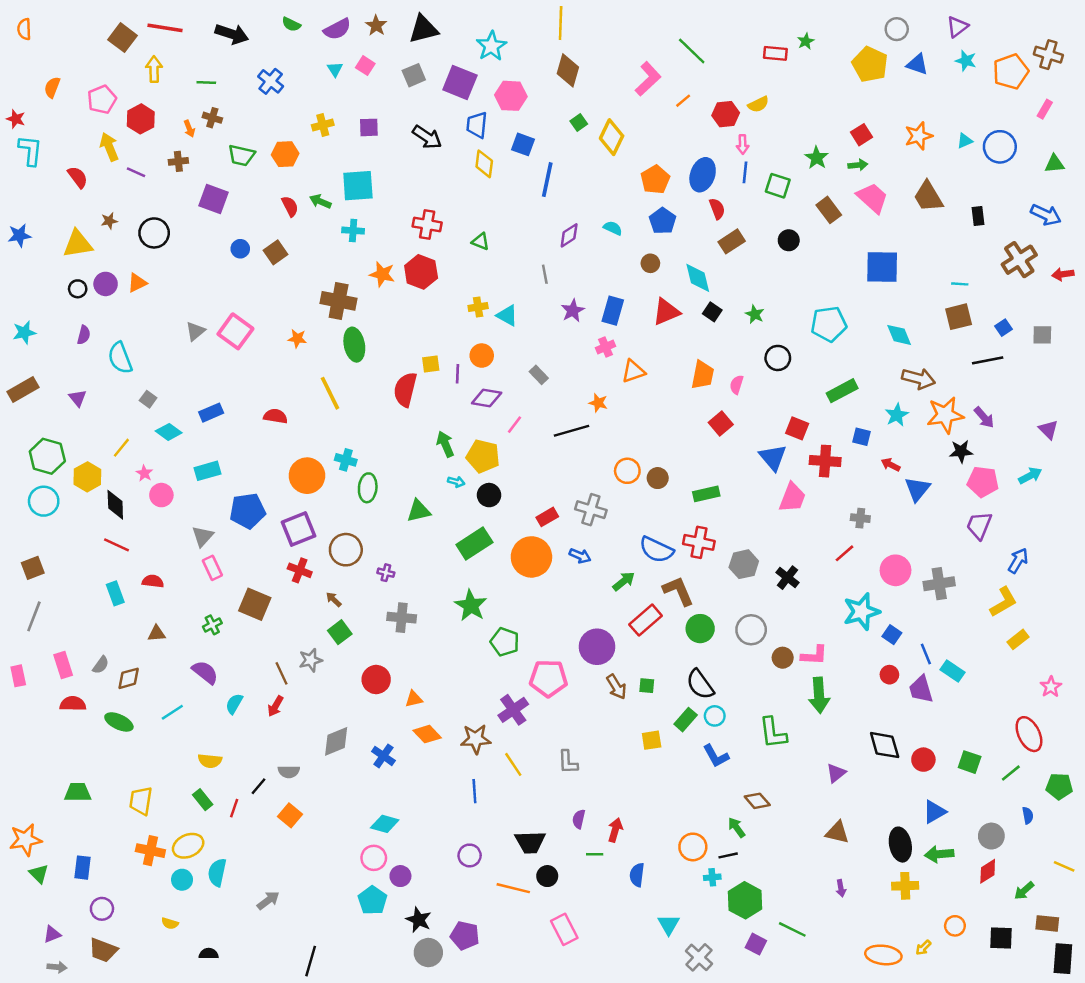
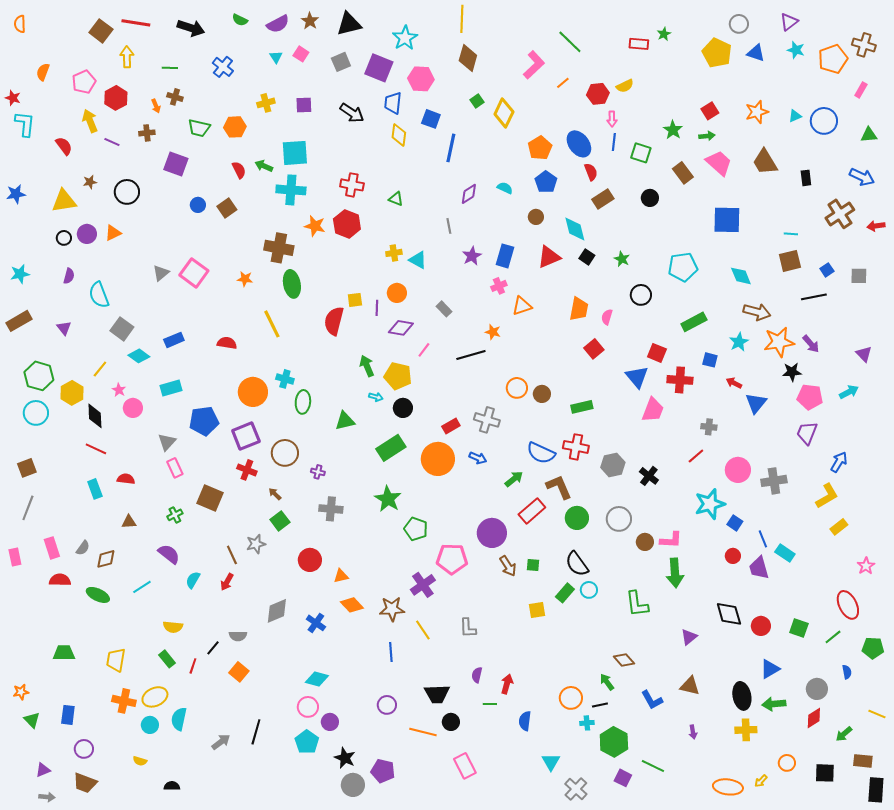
blue ellipse: (703, 175) -> (579, 144), turned -56
cyan cross: (353, 231) -> (291, 190), size x1.6
gray square: (148, 399) -> (122, 329), size x1.6
blue L-shape: (716, 756) -> (652, 700), moved
orange star: (25, 840) -> (21, 692), size x0.6
black line: (311, 961) -> (256, 732), moved

